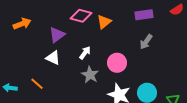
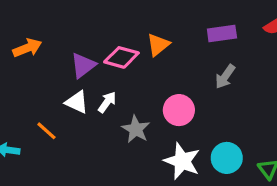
pink diamond: (81, 16) -> (121, 57), moved
white arrow: (85, 53) -> (107, 102), moved
orange line: (37, 84) -> (46, 131), moved

